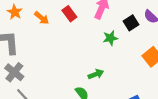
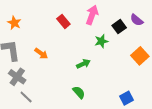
orange arrow: (42, 18) -> (41, 54), moved
green arrow: (96, 74) -> (83, 64), moved

